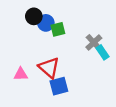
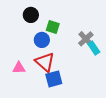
blue circle: (46, 23) -> (42, 40), moved
green square: (58, 29) -> (53, 27), turned 32

